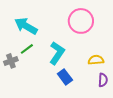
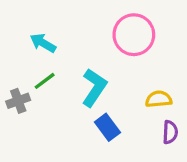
cyan arrow: (26, 26) -> (43, 43), size x0.7

